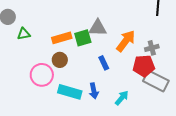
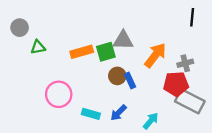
brown circle: (60, 60) -> (117, 76), moved
blue arrow: (94, 91) -> (118, 113), turned 56
cyan rectangle: (70, 92) -> (91, 114), size x0.7

